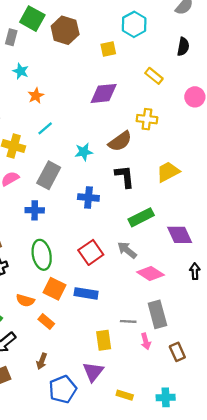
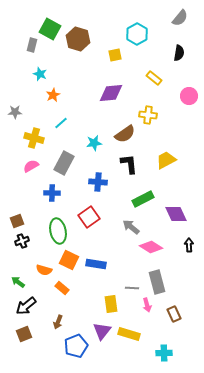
red square: (91, 252) -> (89, 217), moved
yellow rectangle: (125, 395) -> (129, 334), moved, size x1.5

